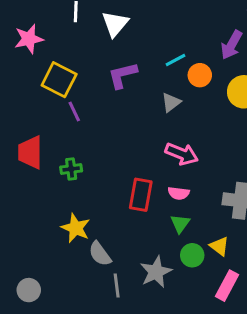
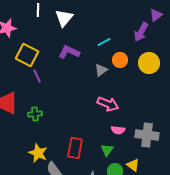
purple L-shape: (123, 75) -> (69, 52), turned 40
orange circle: (200, 75) -> (120, 60), moved
pink semicircle: (179, 193) -> (118, 130), moved
red rectangle: (141, 195) -> (75, 148), moved

